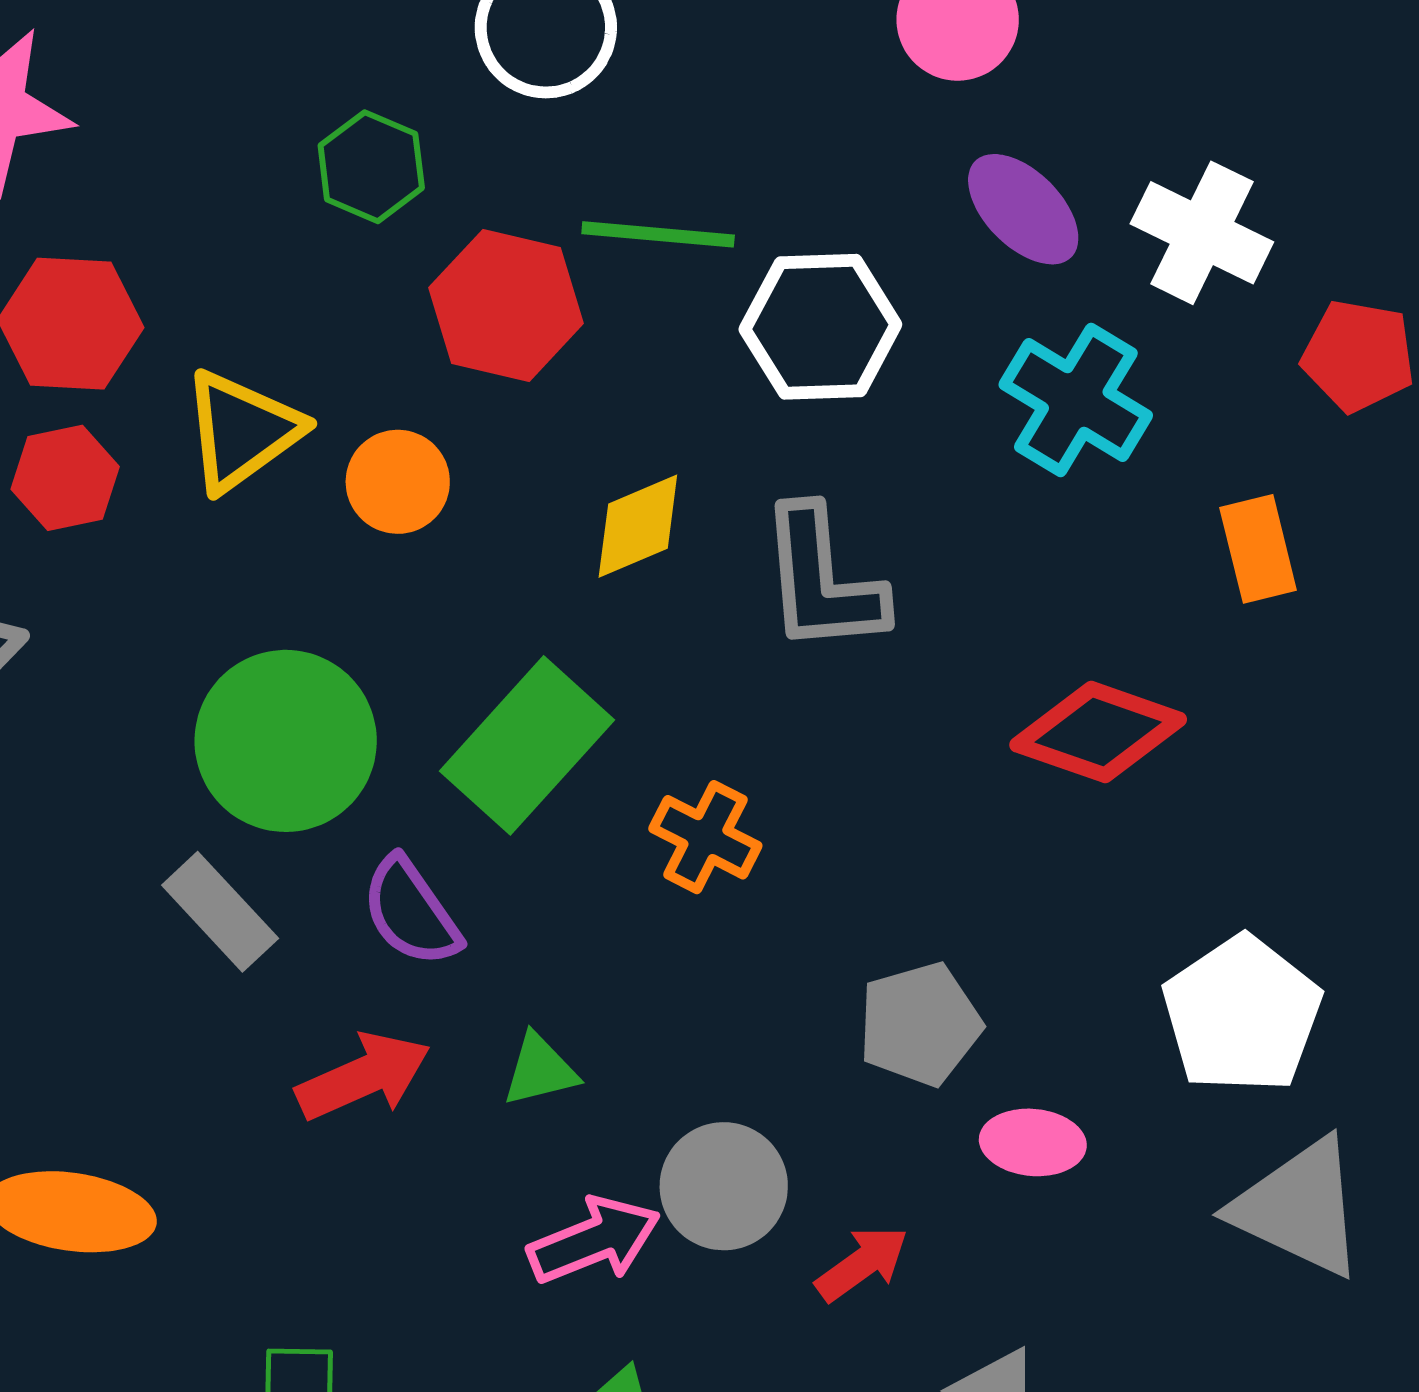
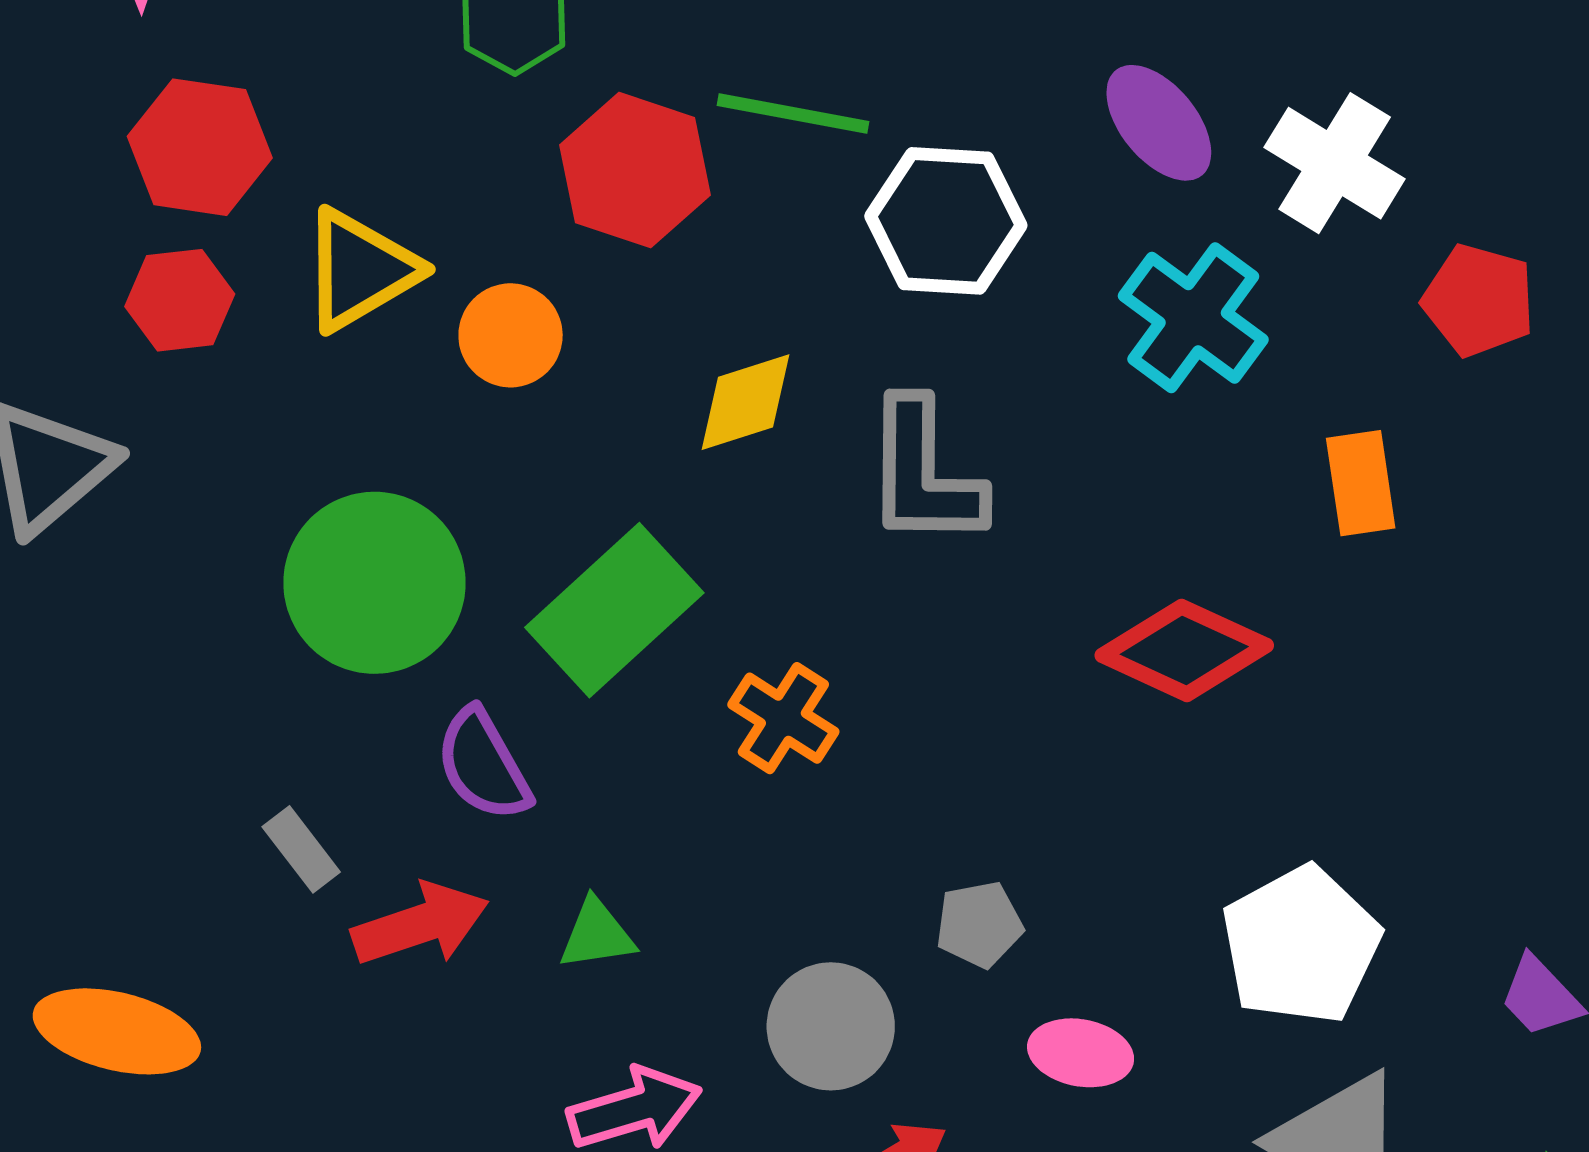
gray rectangle: (220, 912) -> (301, 849), moved, size x0.7
gray pentagon: (920, 1024) -> (979, 924), size x0.7
gray circle: (724, 1186) -> (831, 1026), moved

